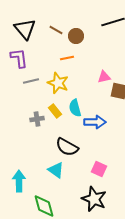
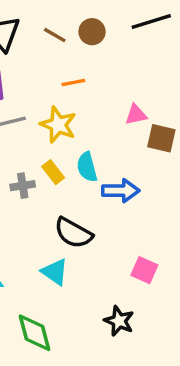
brown circle: (76, 36) -> (92, 32), moved
pink square: (99, 169) -> (144, 270), moved
black star: (94, 199) -> (119, 321), size x0.7

